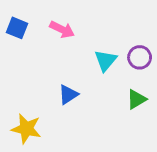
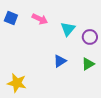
cyan triangle: (105, 60) -> (68, 29), moved
blue triangle: (68, 95) -> (60, 61), moved

